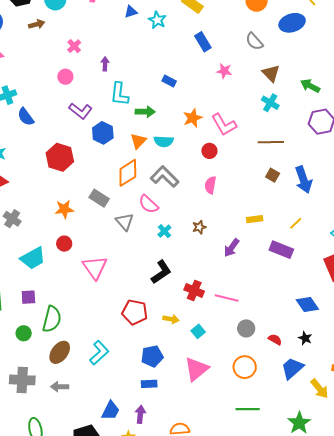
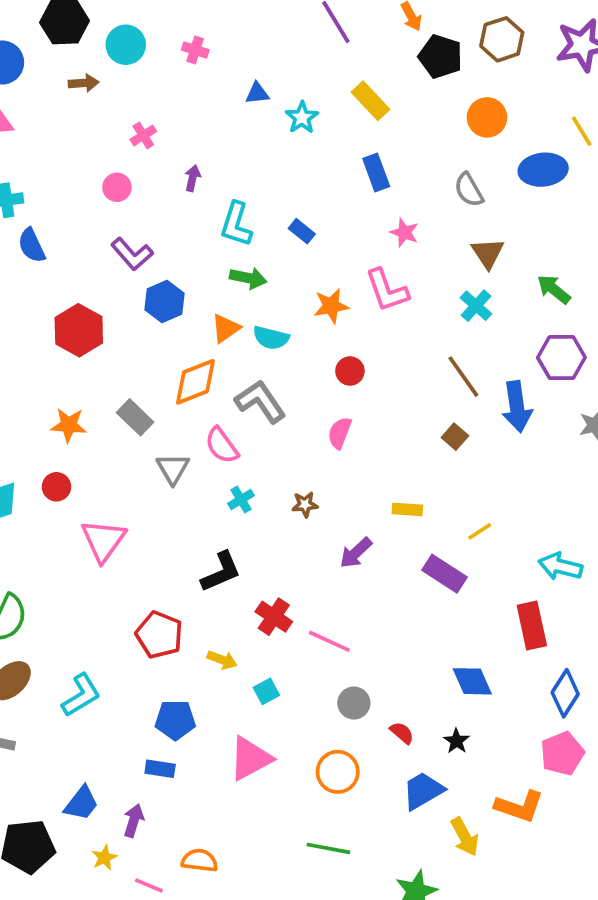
cyan L-shape: (119, 94) -> (236, 224), moved
pink L-shape: (224, 125) -> (387, 290), moved
brown line: (271, 142) -> (463, 377), turned 45
blue arrow: (304, 180) -> (517, 407), moved

